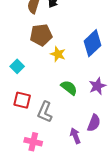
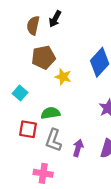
green semicircle: (69, 88) -> (50, 113), moved, turned -42
purple arrow: (75, 136) -> (78, 148), moved, turned 42

